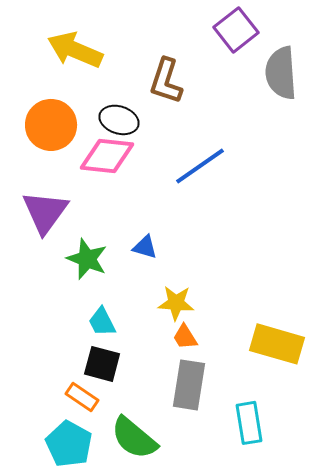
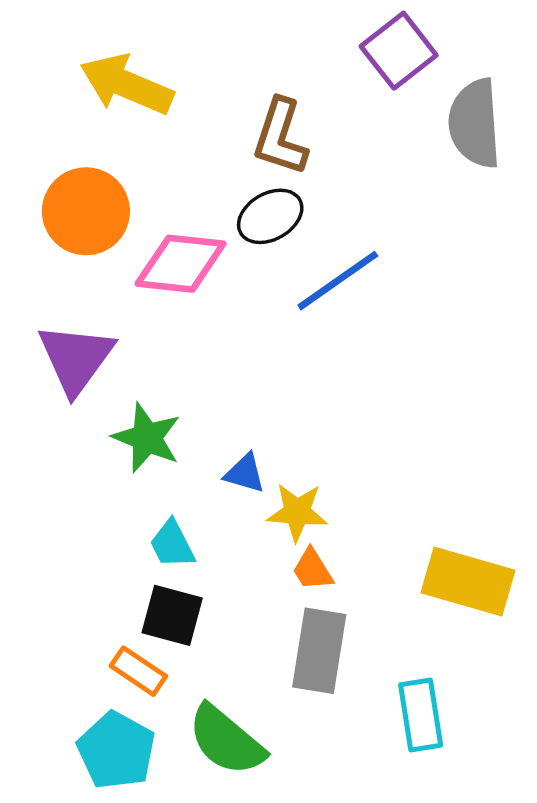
black ellipse: (119, 120) -> (270, 216), moved, turned -48
blue triangle: (145, 247) -> (245, 473), moved

